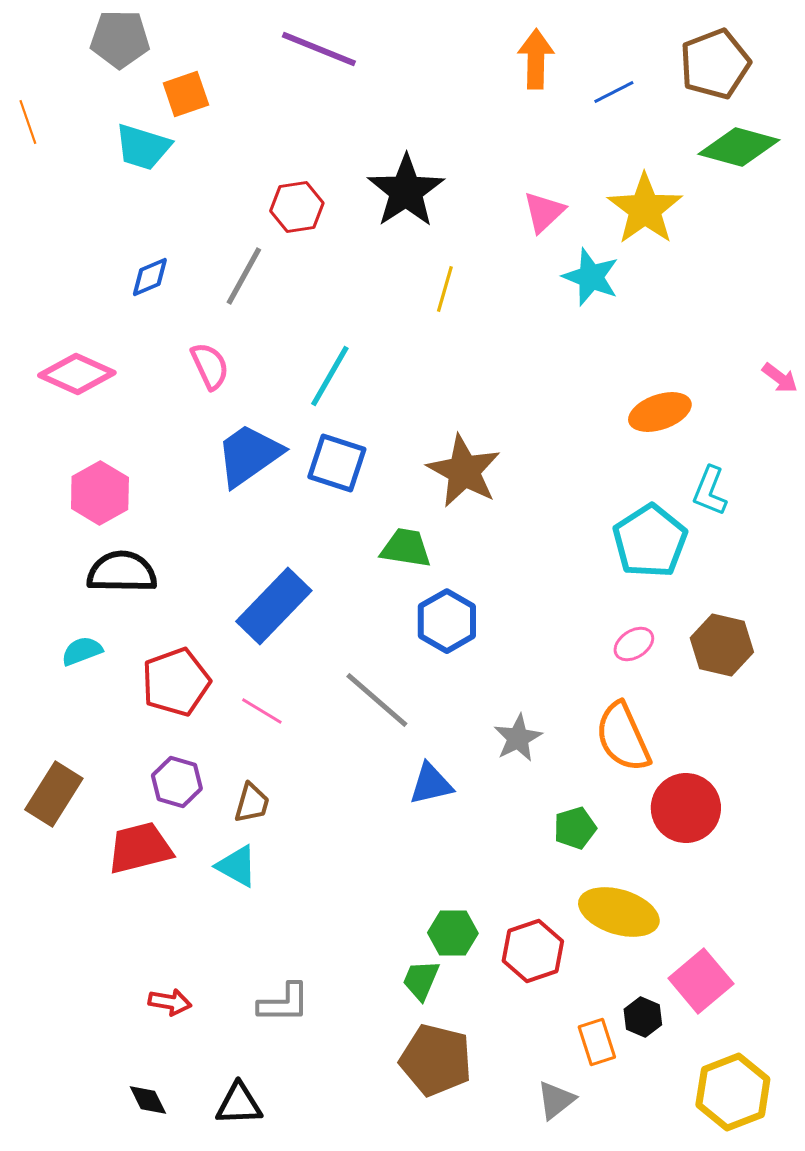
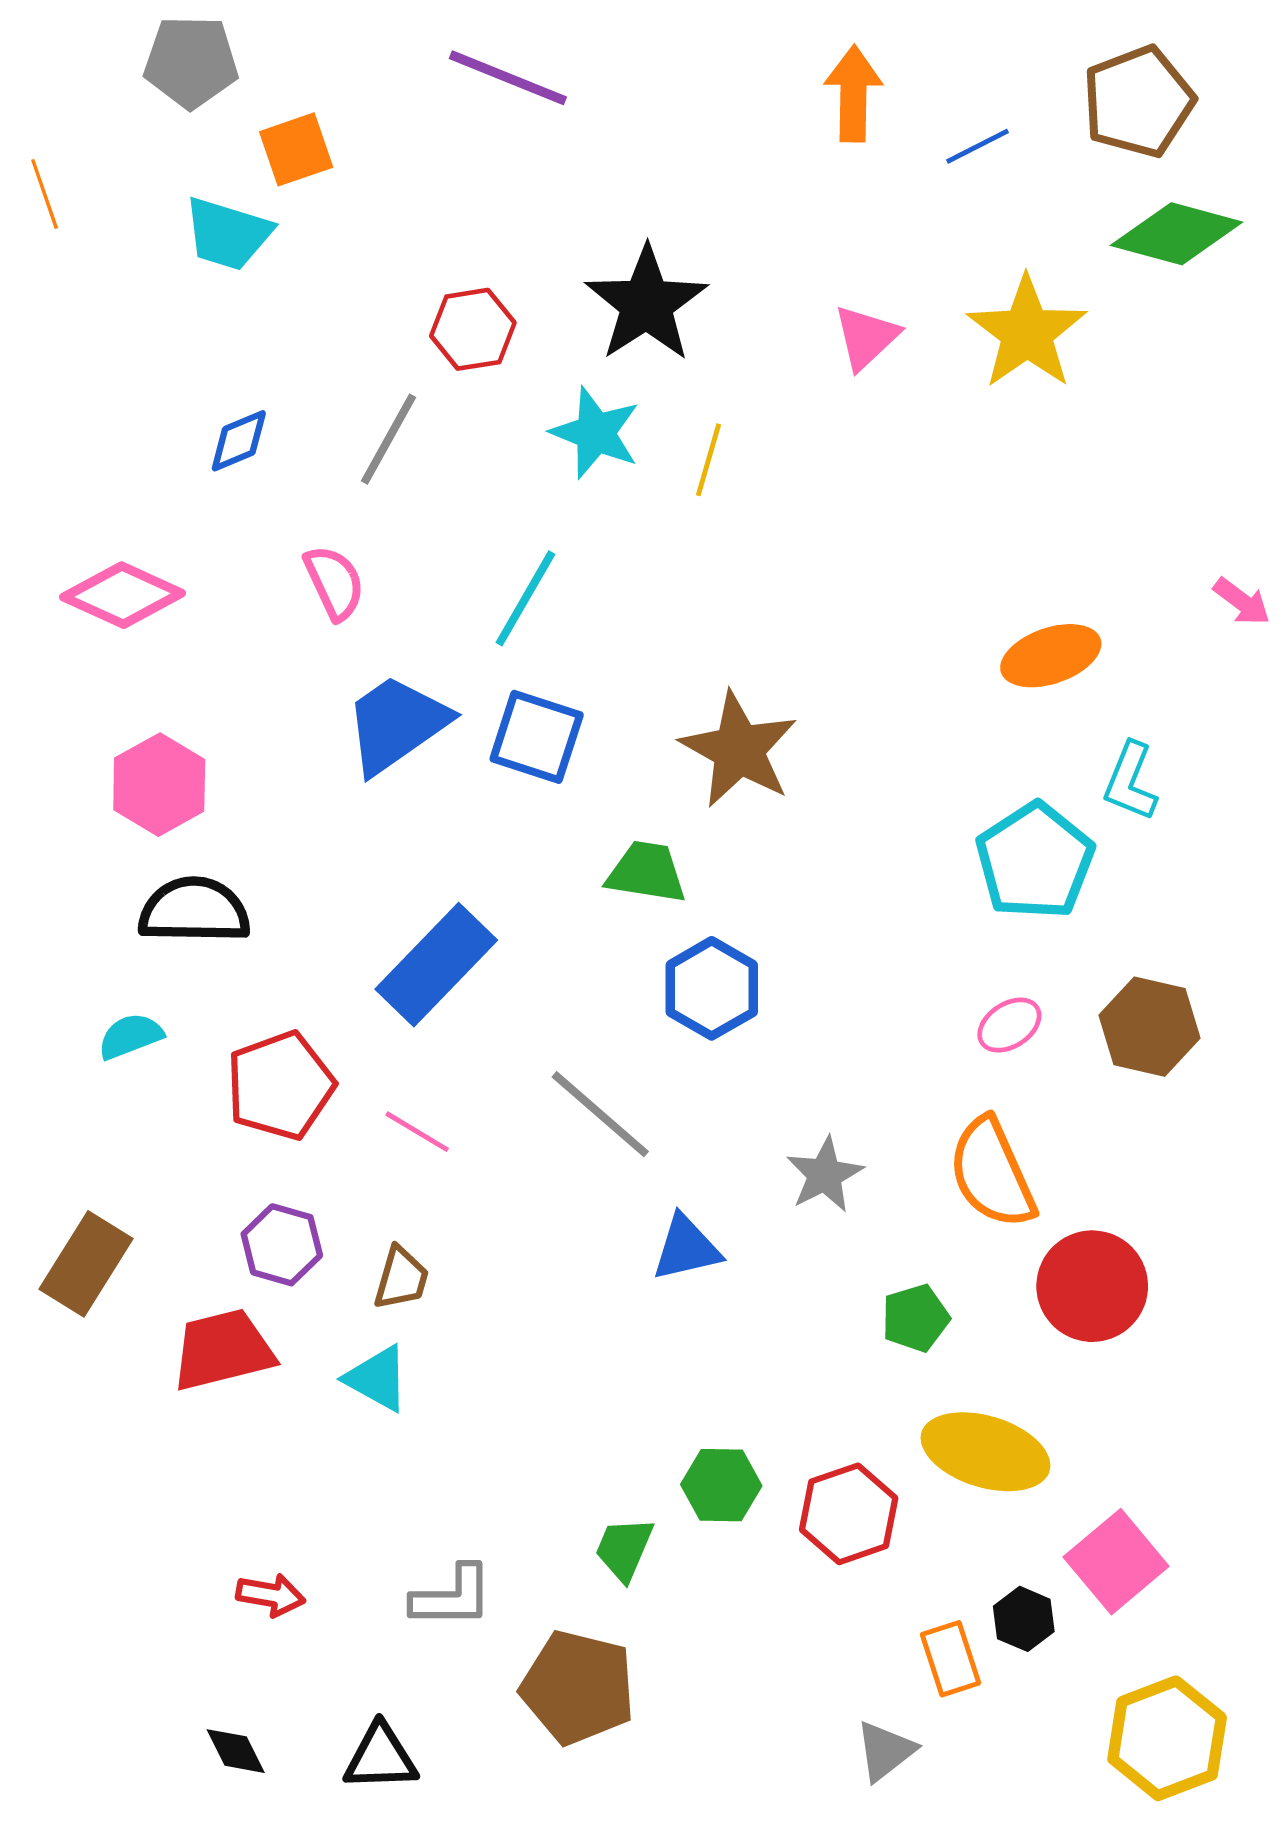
cyan star: (591, 277) -> (595, 433), moved
green trapezoid: (421, 980) -> (624, 1549), moved
brown pentagon: (436, 1060) -> (578, 1687), moved

